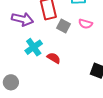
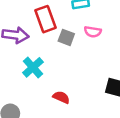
red semicircle: (54, 58) -> (61, 97), moved

